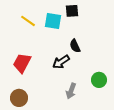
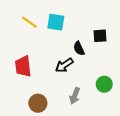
black square: (72, 11) -> (100, 36), moved
red trapezoid: (22, 63) -> (23, 66), turned -35
brown circle: (19, 98) -> (38, 103), moved

